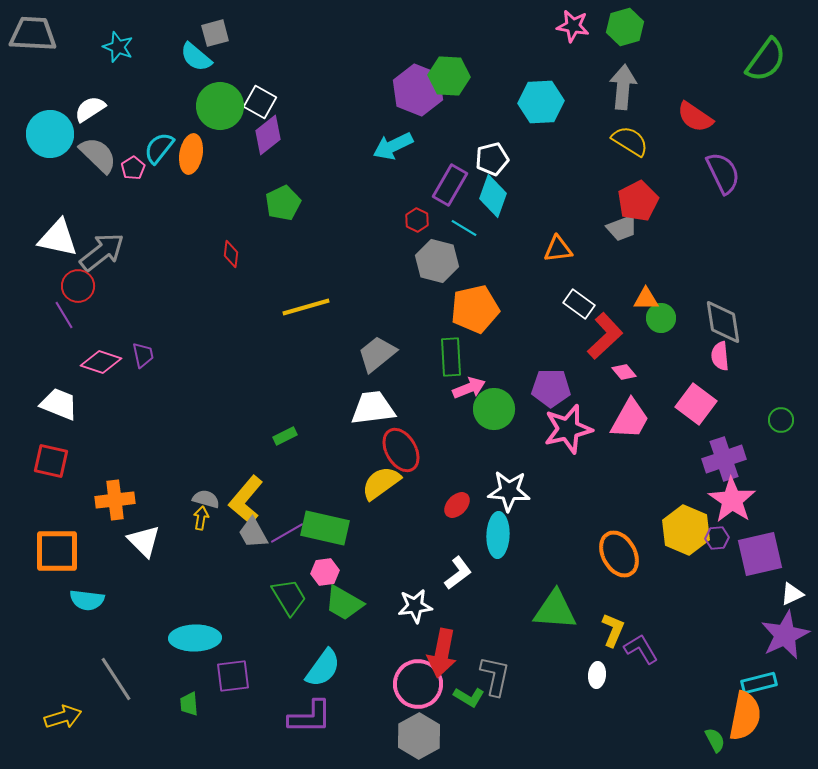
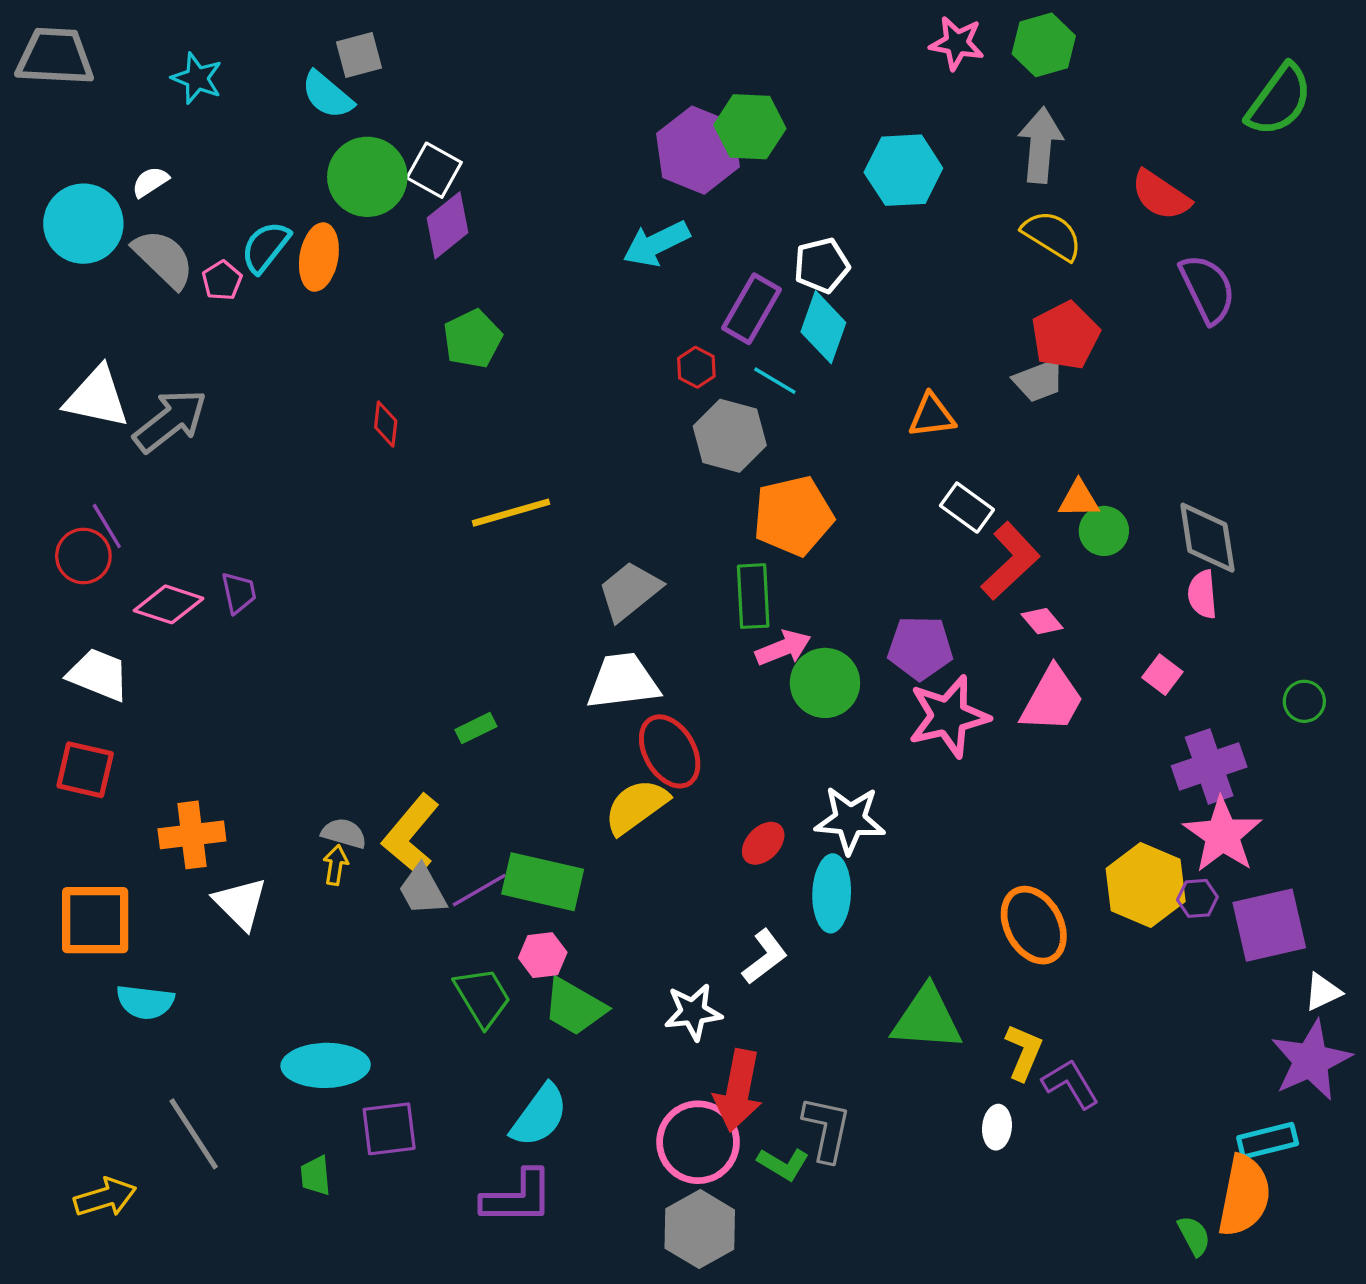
white semicircle: (90, 109) -> (150, 182), size x0.7
red circle: (78, 286) -> (83, 556), moved
pink square: (696, 404) -> (1162, 675), size x0.6

